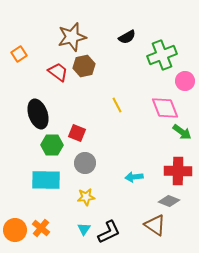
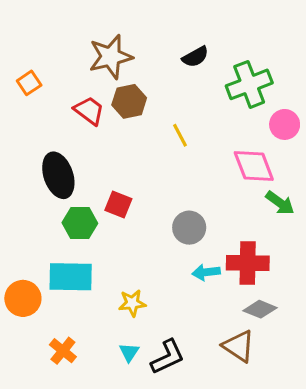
yellow line: (117, 105) -> (180, 135), moved
gray circle: (85, 163) -> (189, 228), moved
red cross: (178, 171) -> (248, 263), moved
orange circle: (15, 230) -> (23, 298), moved

